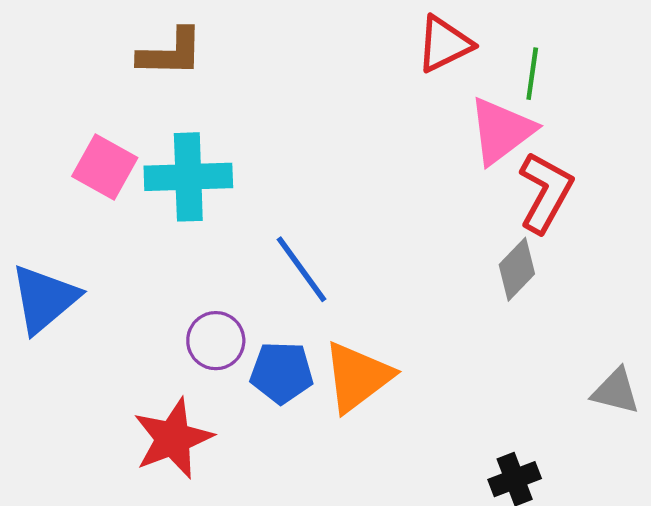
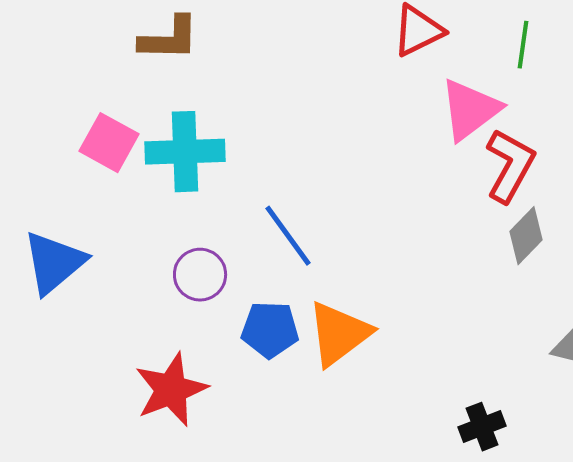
green line: (532, 74) -> (523, 45), moved
gray diamond: (517, 269) -> (526, 236), moved
purple circle: (216, 341) -> (200, 275), moved

